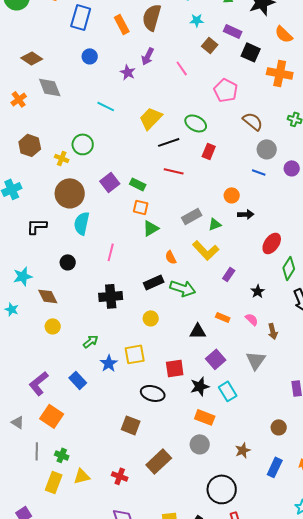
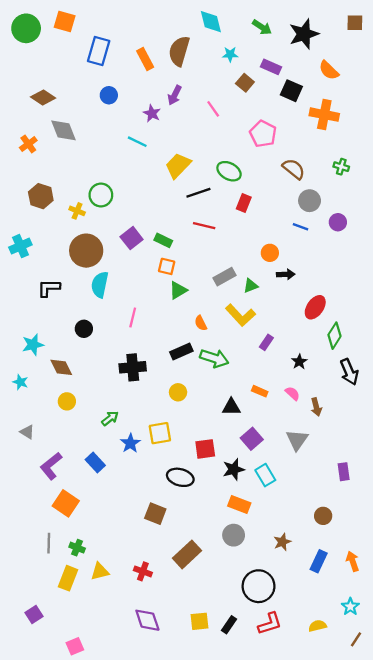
cyan line: (106, 106) -> (137, 142), moved
gray triangle: (18, 422) -> (27, 432), moved

